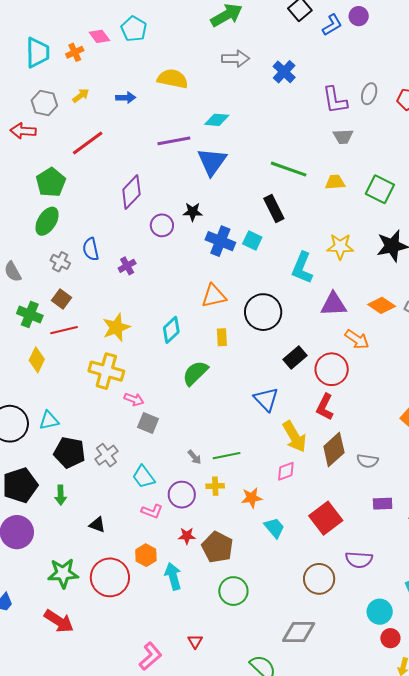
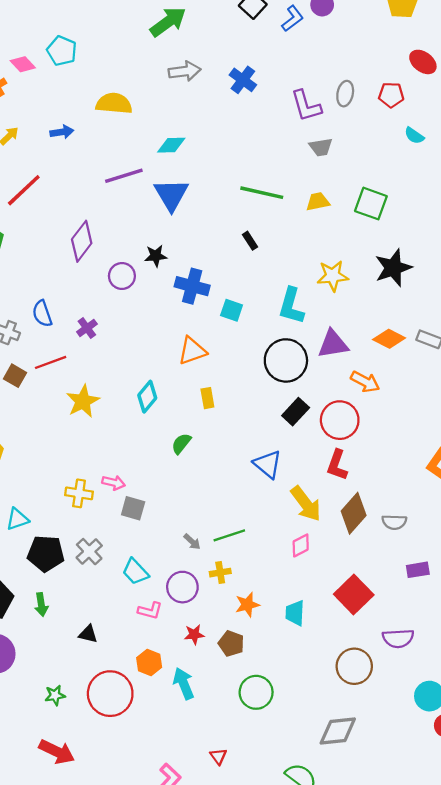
black rectangle: (274, 208) -> (250, 241), size x0.6
cyan square: (252, 241) -> (232, 310), moved
black circle: (263, 312) -> (286, 360), moved
red line: (64, 330) -> (51, 362), moved
yellow cross: (106, 371) -> (79, 493), moved, size x0.7
green semicircle: (195, 373) -> (181, 443), size x0.7
orange star: (252, 498) -> (247, 605), moved
cyan trapezoid: (274, 528) -> (295, 613), turned -130
brown pentagon: (217, 547) -> (231, 644), size x0.7
green star: (63, 573) -> (55, 695), size x0.6

